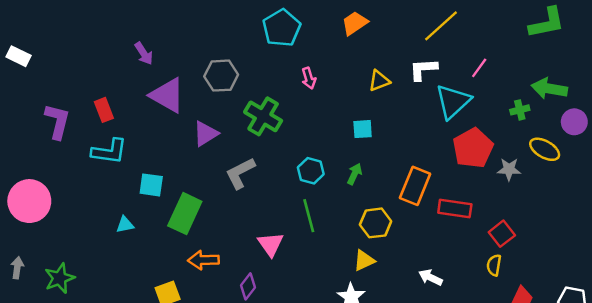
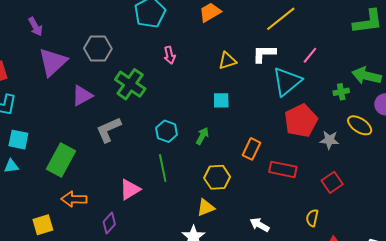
purple triangle: (167, 95) -> (53, 62), turned 44
cyan square: (363, 129) -> (221, 100), moved
cyan square: (151, 185) -> (18, 140), moved
orange rectangle: (415, 186) -> (251, 149), size x0.7
red square: (502, 234) -> (332, 182), moved
pink triangle: (271, 244) -> (130, 189), turned 30

